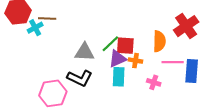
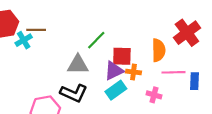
green line: (110, 44) -> (96, 40), moved
blue rectangle: (192, 71) -> (195, 81), size x0.7
cyan rectangle: (119, 77) -> (116, 90), turned 54

